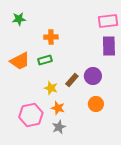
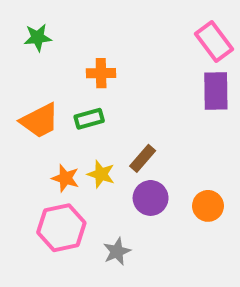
pink rectangle: (108, 21) -> (214, 41), turned 60
purple circle: (93, 76) -> (151, 198), moved
orange circle: (96, 104) -> (208, 206), moved
orange star: (58, 108) -> (65, 178), moved

